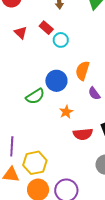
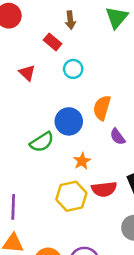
red rectangle: (46, 28) -> (53, 42), moved
red triangle: (21, 33) -> (27, 73), moved
yellow hexagon: (35, 163) -> (71, 196), moved

